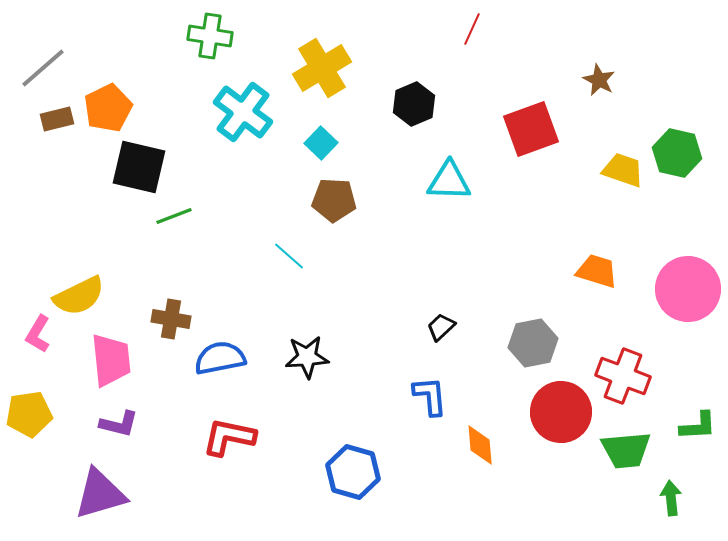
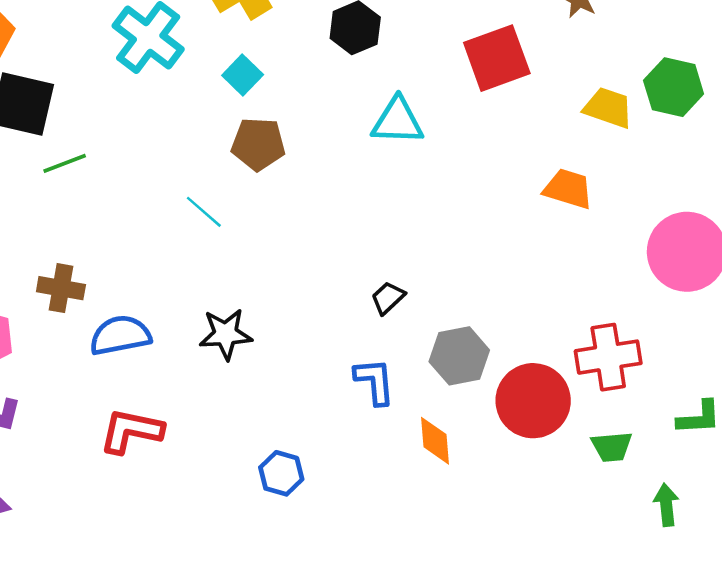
orange trapezoid: (597, 271) -> (568, 189), moved
gray hexagon: (533, 343) -> (459, 356), moved
red cross: (623, 376) -> (608, 357), turned -30
green trapezoid: (626, 450) -> (612, 447), size x0.7
blue hexagon: (353, 472) -> (281, 473), size x0.7

